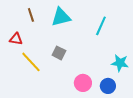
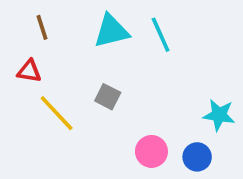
brown line: (31, 15) -> (42, 27), moved
cyan line: (101, 26) -> (161, 35), moved, turned -48

